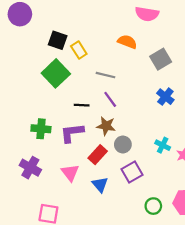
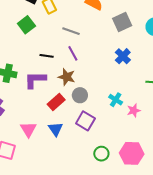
green square: (56, 73) -> (26, 25), size x0.7
purple square: (132, 172) -> (85, 121), turned -36
pink triangle: (70, 173) -> (28, 129), moved

